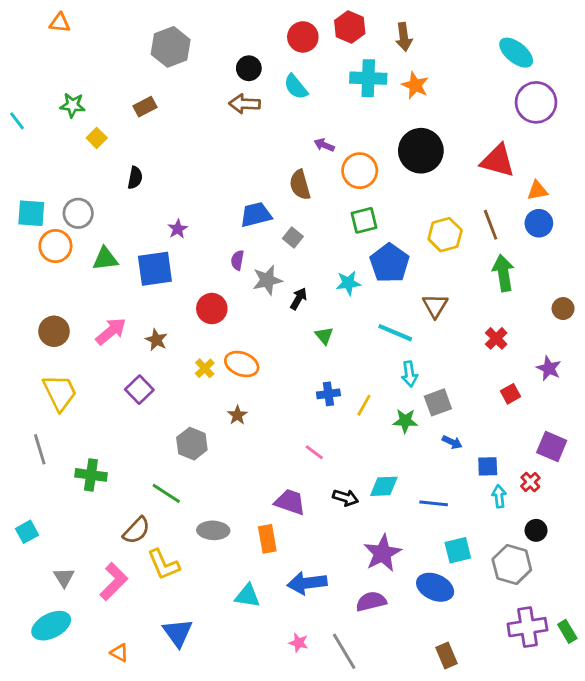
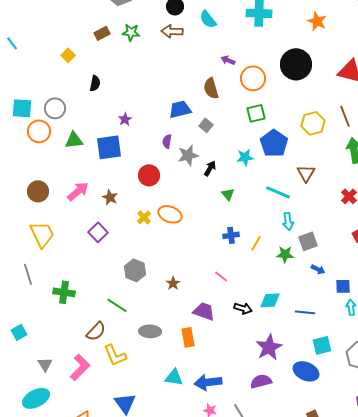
orange star: (415, 85) -> (317, 21), moved
green star: (72, 105) -> (131, 32), moved
brown star: (237, 415) -> (173, 283), moved
blue arrow: (307, 583) -> (208, 382), moved

